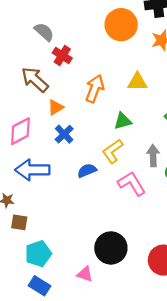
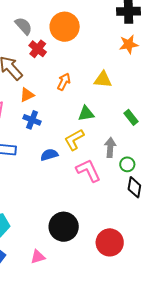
orange circle: (121, 25) -> (65, 27), moved
orange arrow: (95, 89) -> (64, 82), size x0.7
blue cross: (64, 134) -> (32, 120), turned -30
pink triangle: (85, 274) -> (38, 257), moved, turned -42

